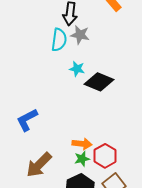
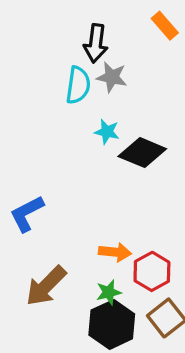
green star: (82, 159) -> (109, 292), moved

